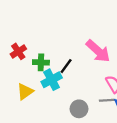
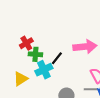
red cross: (18, 51) -> (26, 43), moved
pink arrow: (98, 51) -> (85, 47), turned -50

